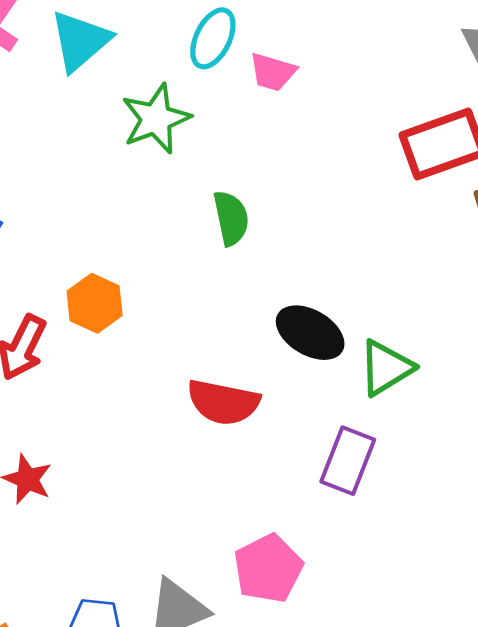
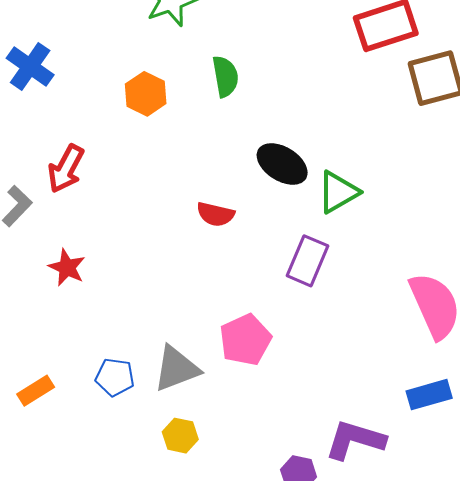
orange hexagon: (95, 303) -> (146, 94), moved
red semicircle: (223, 402) -> (215, 214), size x0.7

